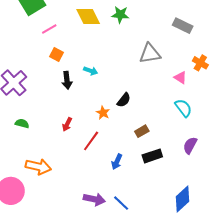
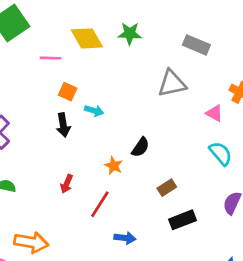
gray rectangle: (183, 26) -> (196, 45), moved
pink line: (49, 29) -> (51, 58), moved, turned 35
orange square: (57, 55) -> (68, 92), moved
blue arrow: (117, 162) -> (125, 238), moved, turned -105

